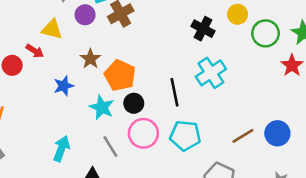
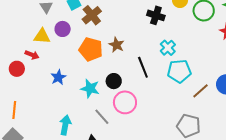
purple circle: (85, 15) -> (63, 29), moved
brown star: (90, 59) -> (117, 45), moved
cyan cross: (211, 73) -> (168, 48), size x0.7
orange pentagon: (120, 75) -> (91, 49), moved
cyan pentagon: (185, 136) -> (179, 71), moved

